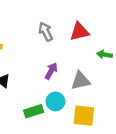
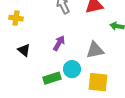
purple arrow: (51, 71) -> (59, 43), moved

